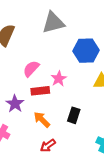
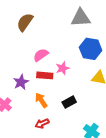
gray triangle: (53, 23) -> (81, 18), moved
black rectangle: (74, 115) -> (69, 102), turned 32

